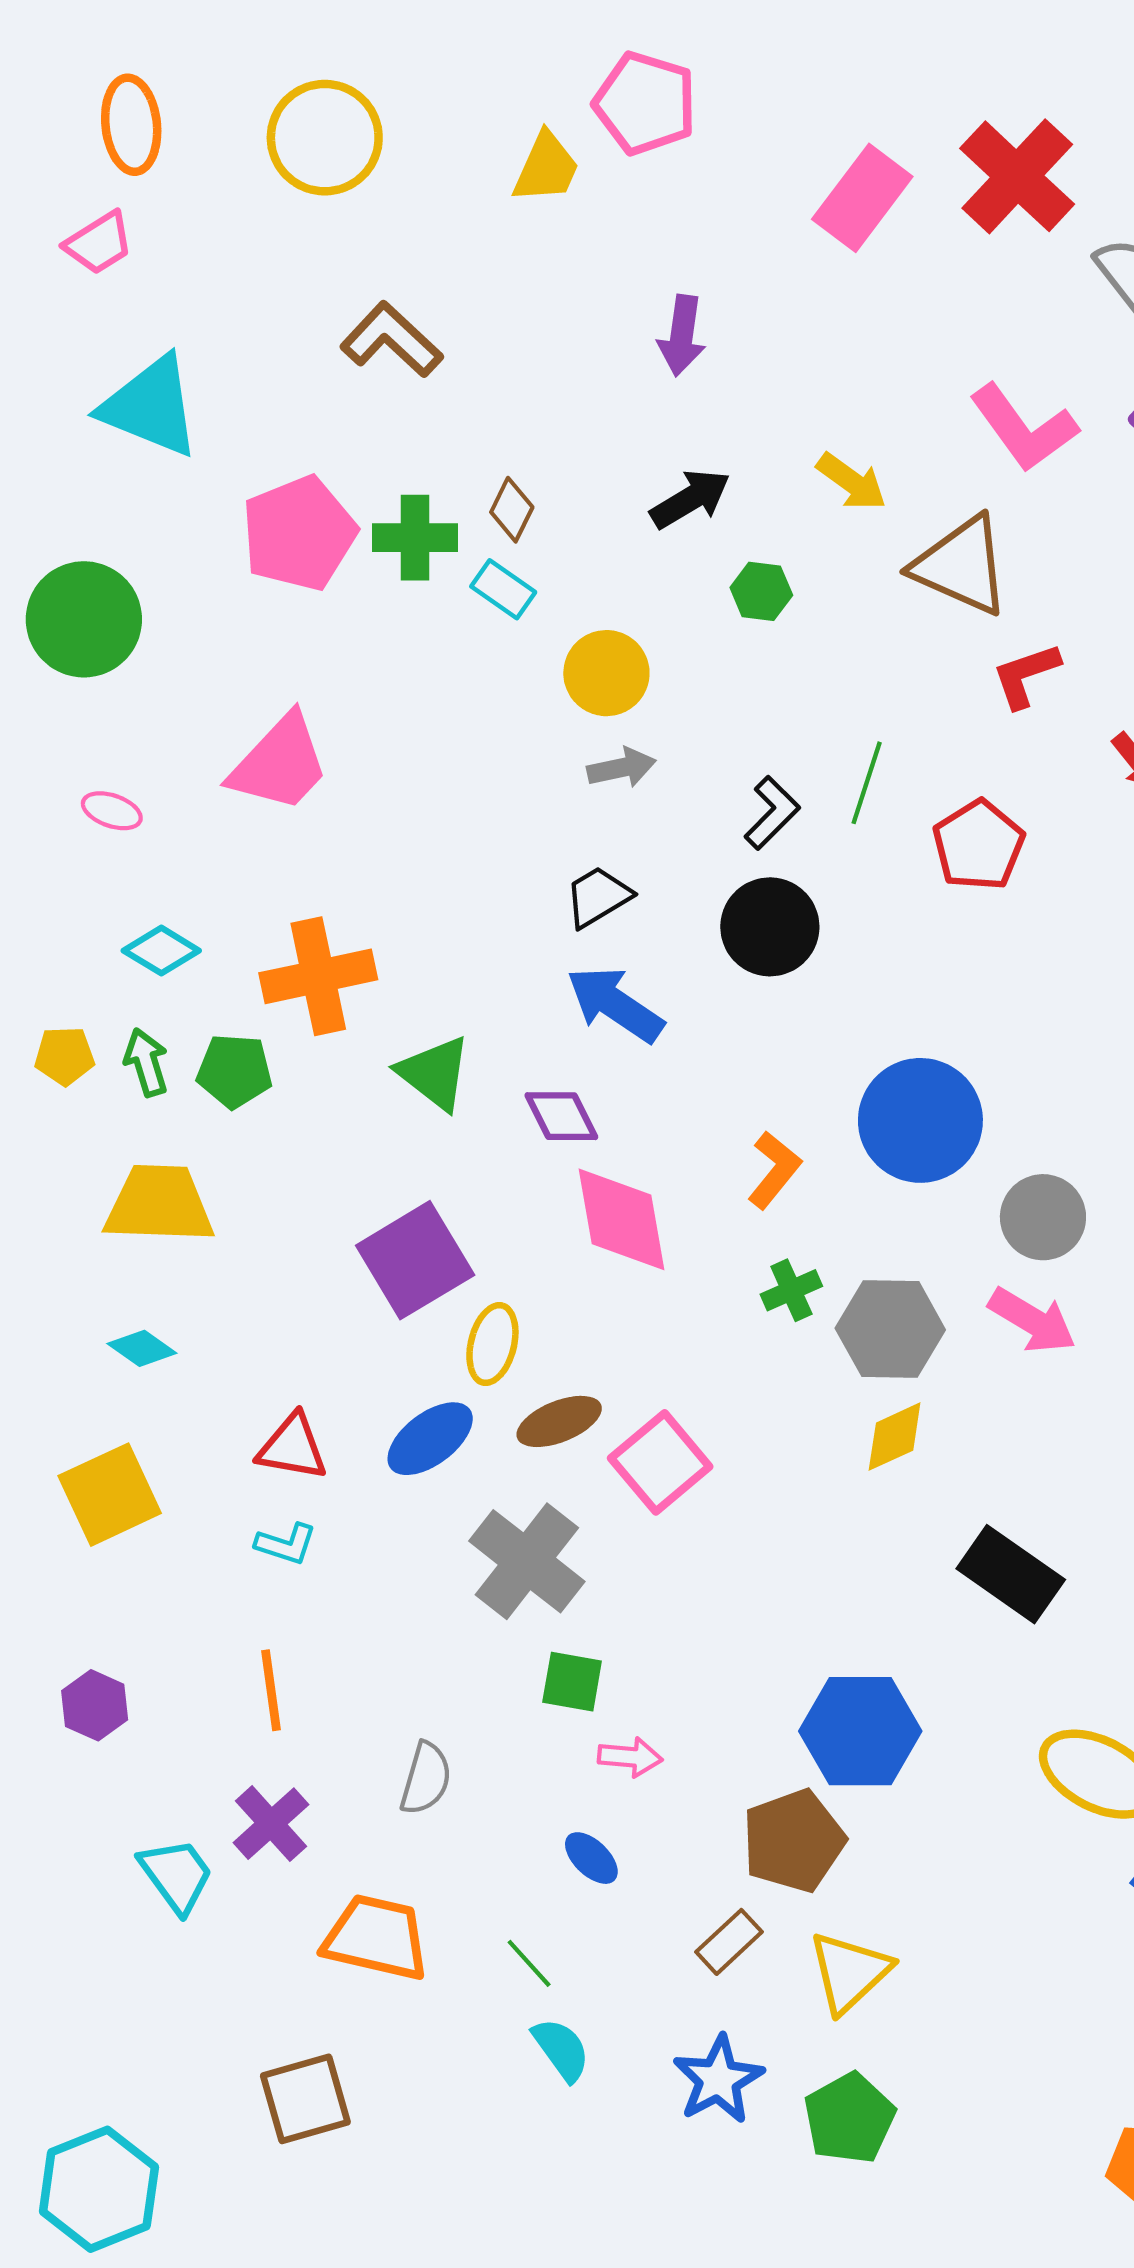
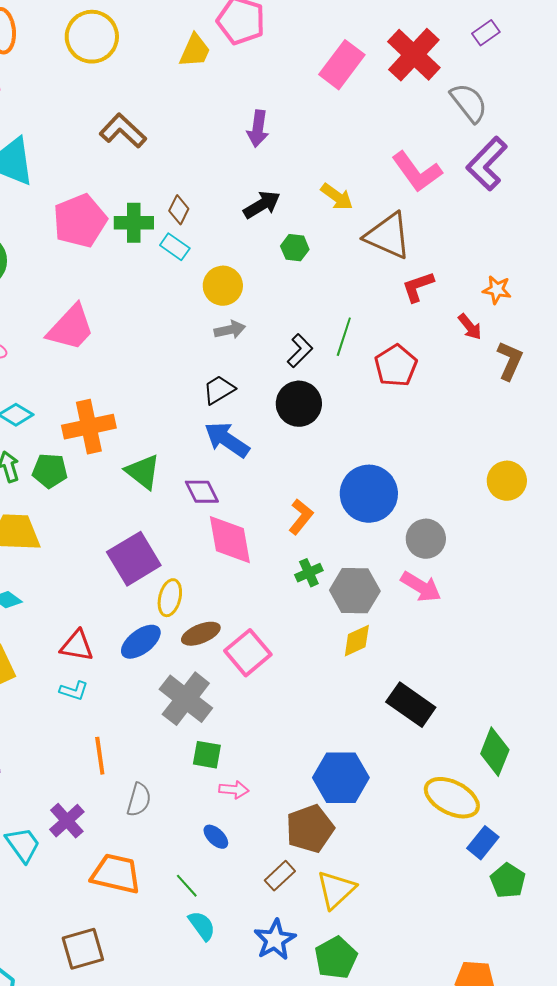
orange line: (271, 1690) -> (100, 756), moved

